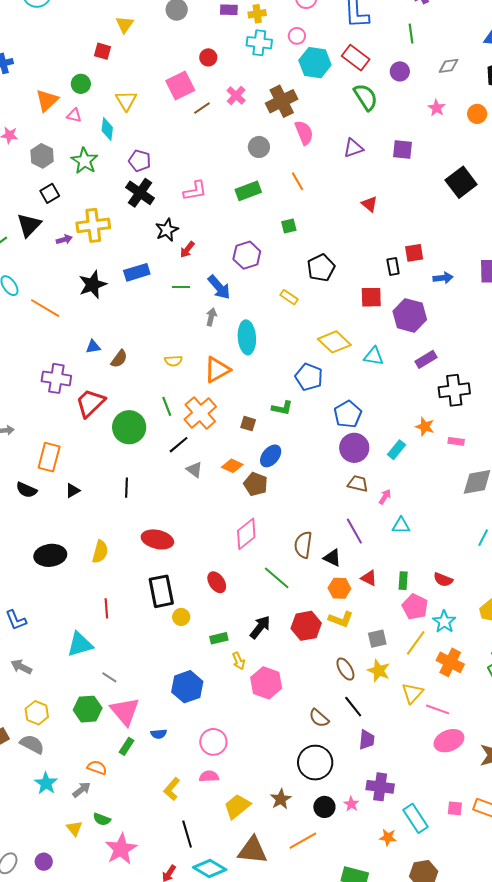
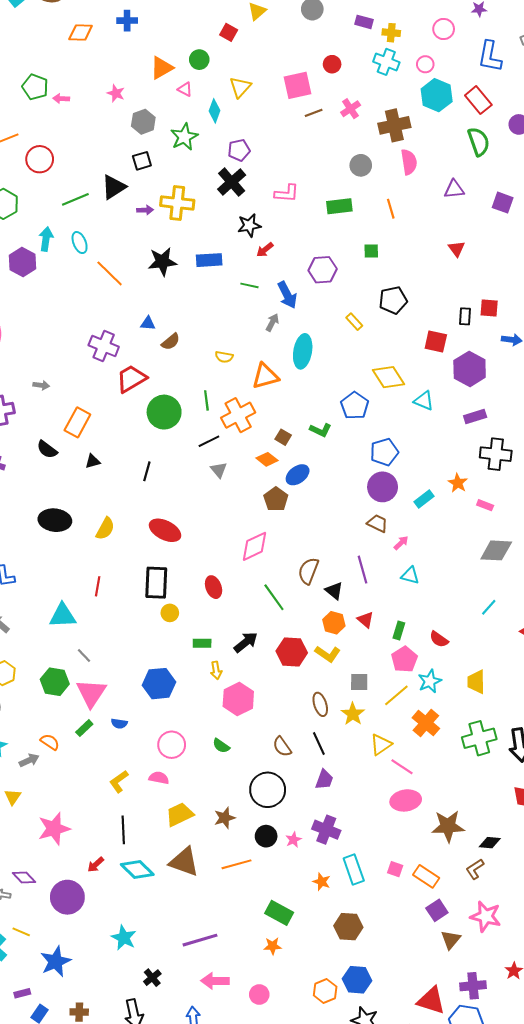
purple pentagon: (140, 161) -> (239, 150), turned 30
orange diamond: (232, 466) -> (267, 459), moved
green semicircle: (102, 819) -> (221, 746), moved

